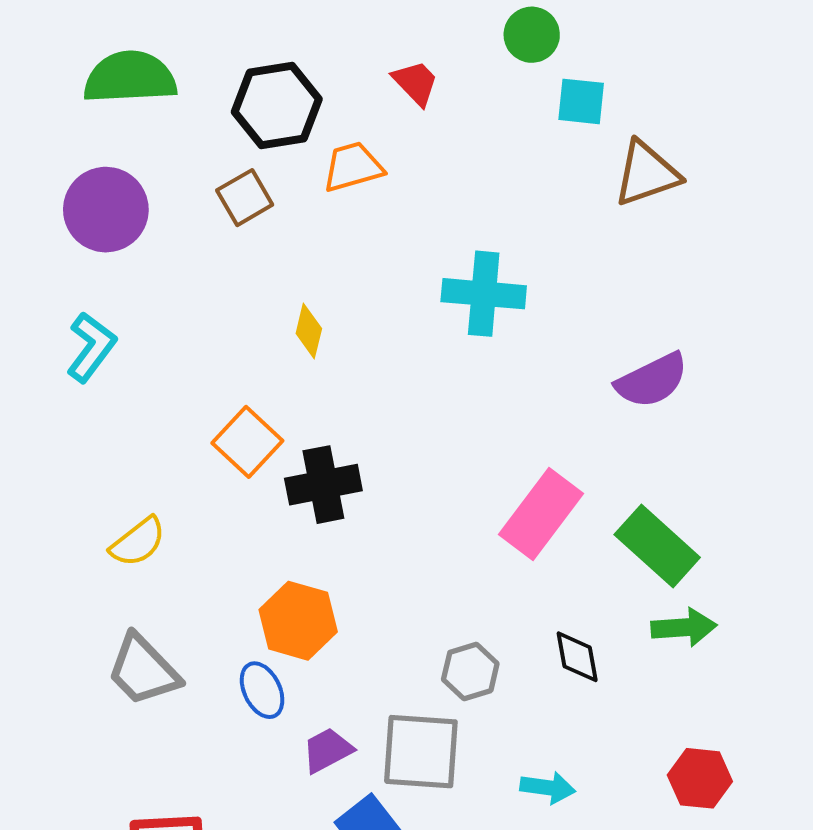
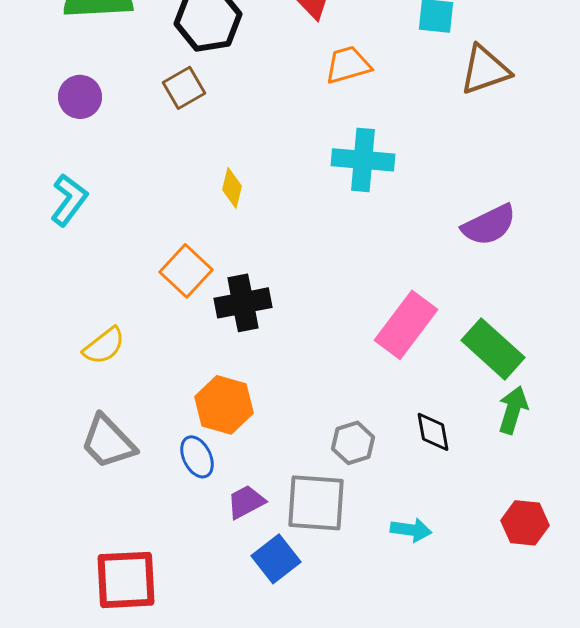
orange trapezoid: (353, 167) -> (348, 65), moved
purple circle: (106, 210) -> (80, 97), size x0.7
green arrow: (684, 627) -> (513, 410), turned -69

